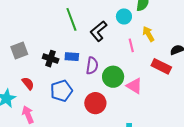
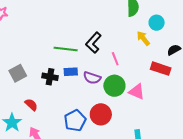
cyan circle: (124, 16) -> (157, 23), moved
green line: (71, 19) -> (66, 49), moved, turned -55
pink line: (131, 45) -> (115, 59), moved
purple semicircle: (92, 66) -> (92, 78), turned 108
blue pentagon: (61, 91) -> (75, 121), moved

